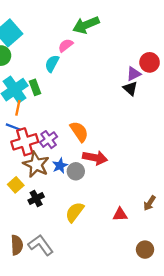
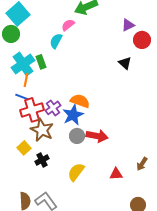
purple triangle: (134, 74) -> (128, 25), moved
orange semicircle: (79, 132) -> (80, 101), turned -36
red arrow: (95, 158) -> (97, 136), moved
blue star: (60, 166) -> (73, 115), moved, size x1.5

